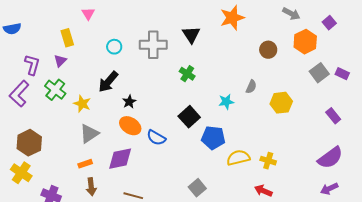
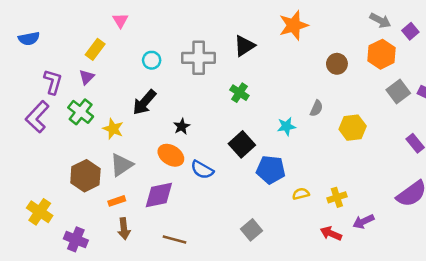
gray arrow: (291, 14) -> (380, 20), moved
black triangle: (191, 35) -> (244, 46), turned 30
yellow rectangle: (67, 38) -> (95, 49), turned 54
black star: (129, 102) -> (182, 126), moved
brown hexagon: (29, 143) -> (85, 176), moved
yellow semicircle: (238, 158) -> (301, 194), size x0.6
yellow cross: (268, 161) -> (337, 197), turned -35
purple arrow: (329, 189) -> (363, 221), moved

